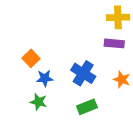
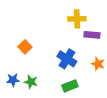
yellow cross: (118, 17) -> (77, 19), moved
blue star: (45, 78) -> (13, 80), moved

